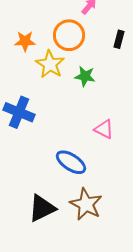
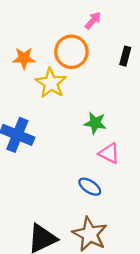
green star: (85, 76) -> (95, 123), moved
blue ellipse: (71, 162) -> (90, 187), moved, size x0.7

